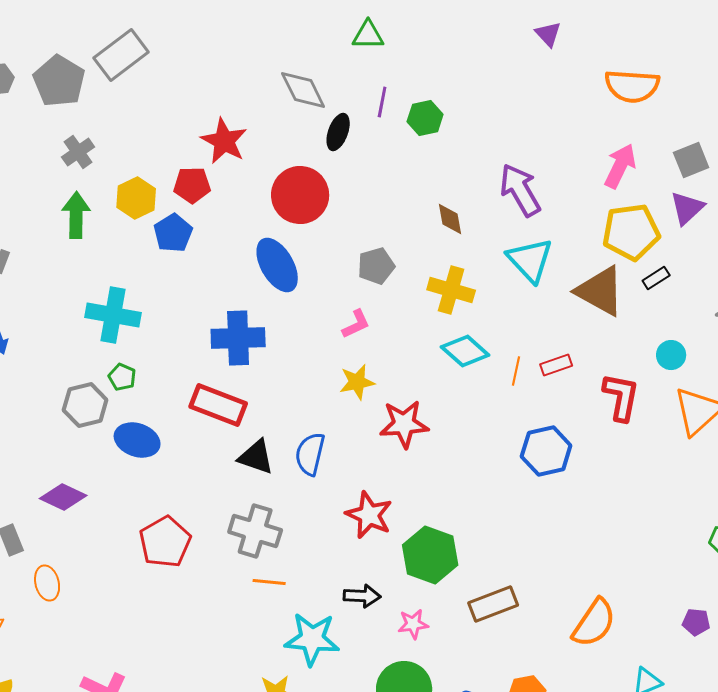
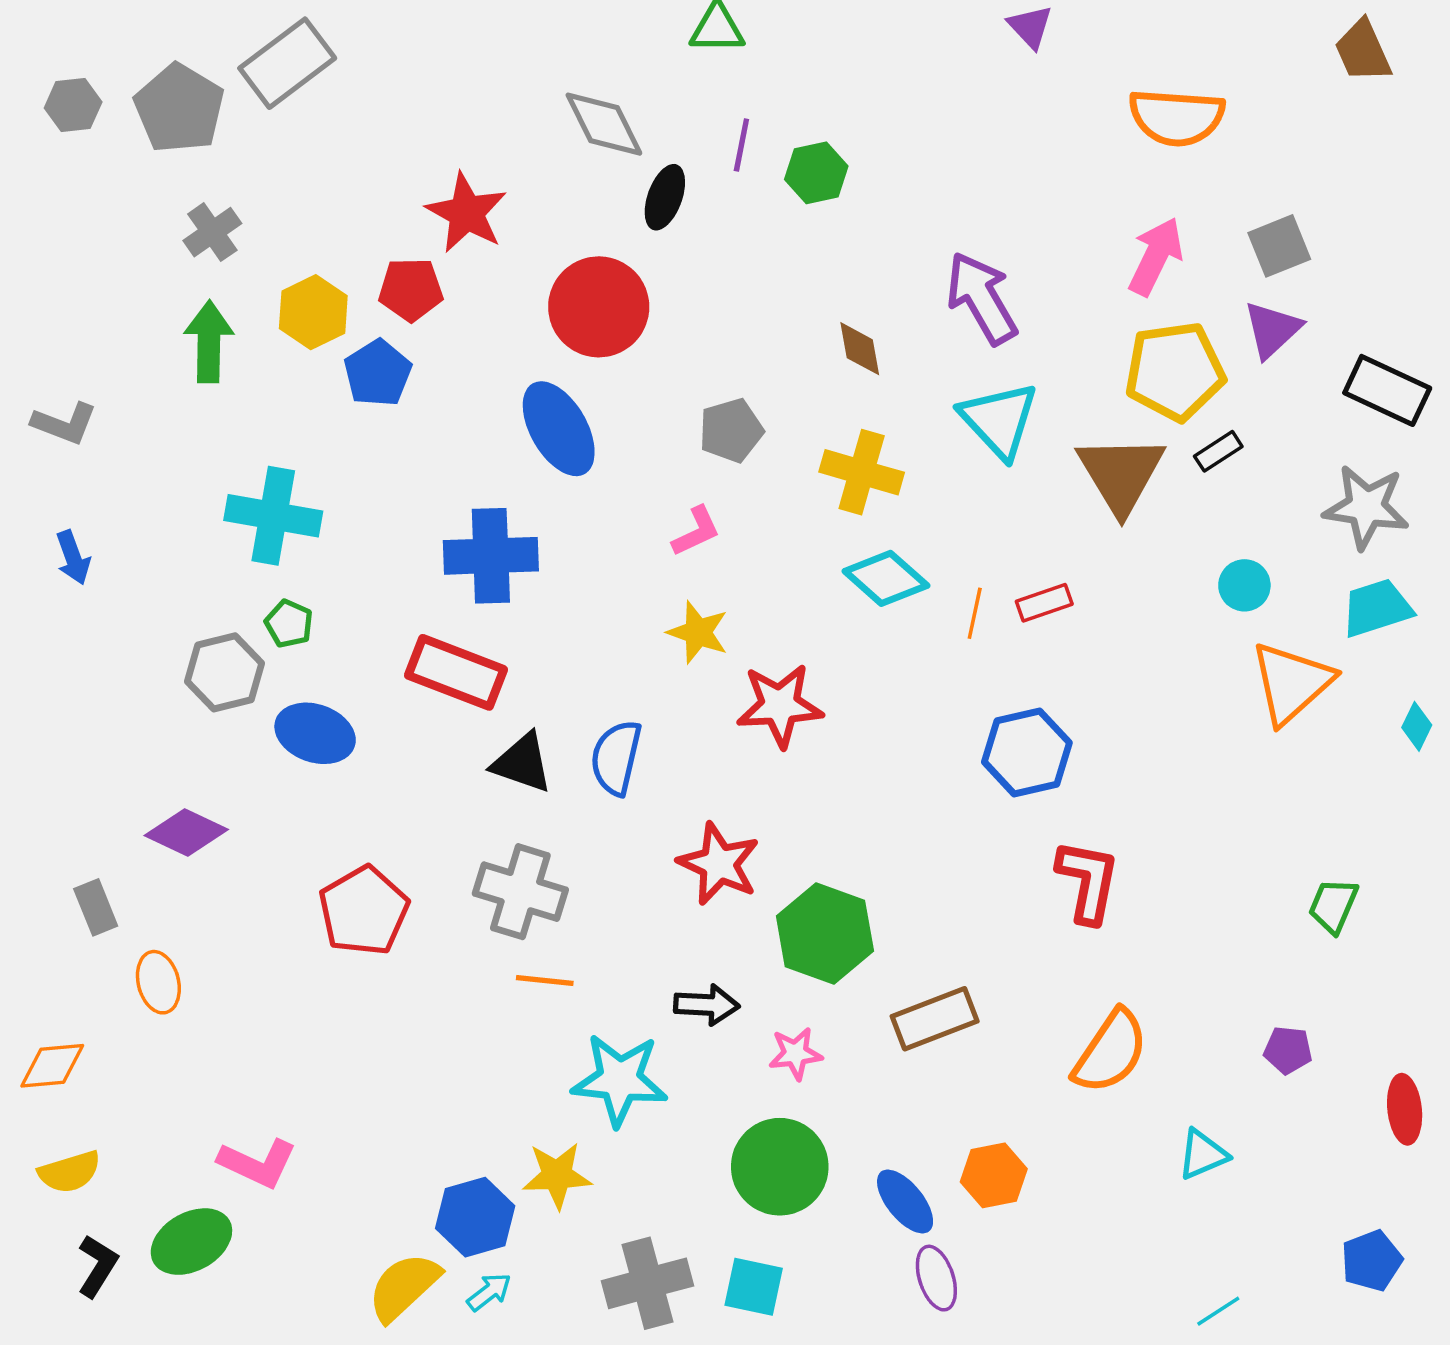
brown triangle: (600, 291) -> (1121, 474), turned 30
yellow star: (357, 382) -> (698, 632), turned 30
red L-shape: (621, 397) -> (1088, 881), moved

